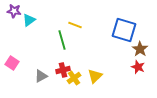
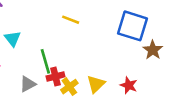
cyan triangle: (29, 20) -> (13, 39), moved, turned -32
green line: (62, 40) -> (45, 61), moved
red star: (138, 67) -> (129, 85), moved

